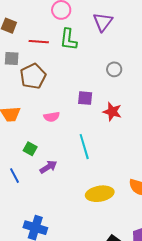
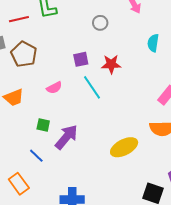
cyan line: (84, 147) -> (92, 87), moved
purple arrow: (48, 167) -> (66, 137), size x1.5

